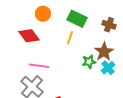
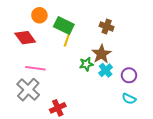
green rectangle: (77, 19) -> (64, 25), moved

